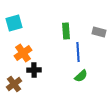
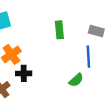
blue line: (78, 52) -> (88, 57), moved

